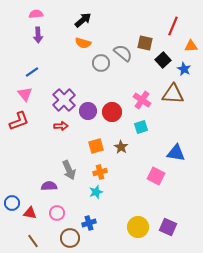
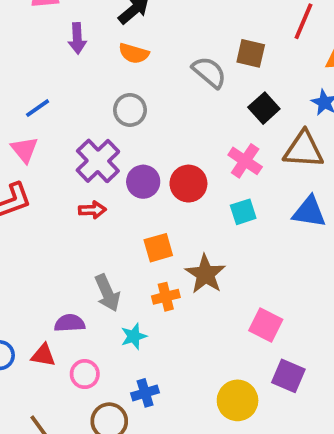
purple arrow: (38, 35) -> (77, 38), moved
black square: (163, 60) -> (264, 108), moved
gray circle: (101, 63) -> (130, 110), moved
brown star: (121, 147) -> (205, 274), moved, size x1.5
blue triangle: (176, 153) -> (309, 212), moved
pink square: (156, 176) -> (266, 325), moved
cyan star: (96, 192) -> (134, 336), moved
red triangle: (30, 213) -> (43, 355), moved
purple square: (168, 227) -> (288, 376), moved

